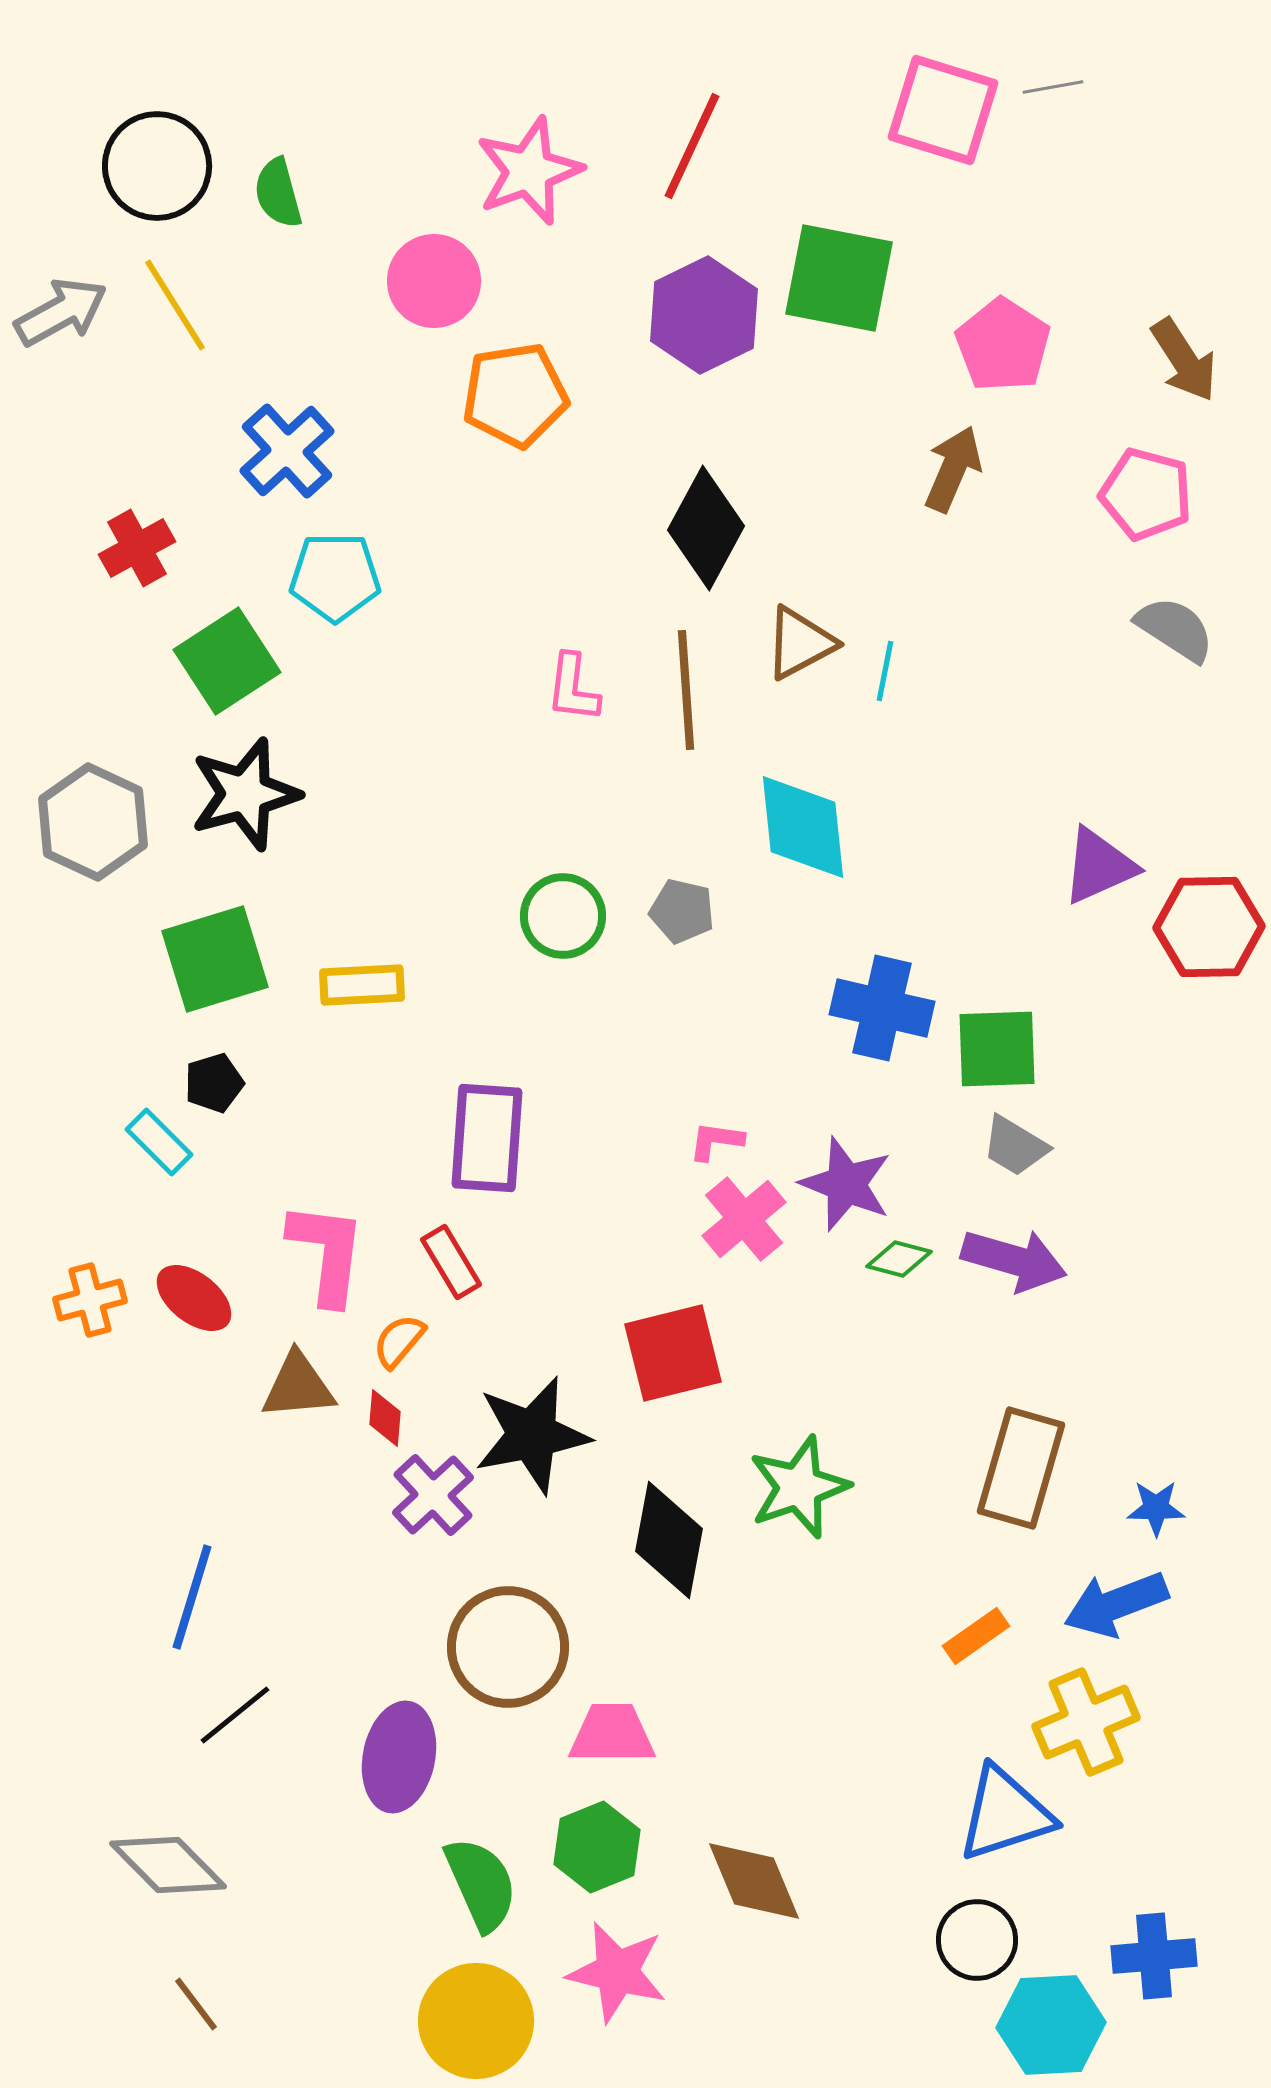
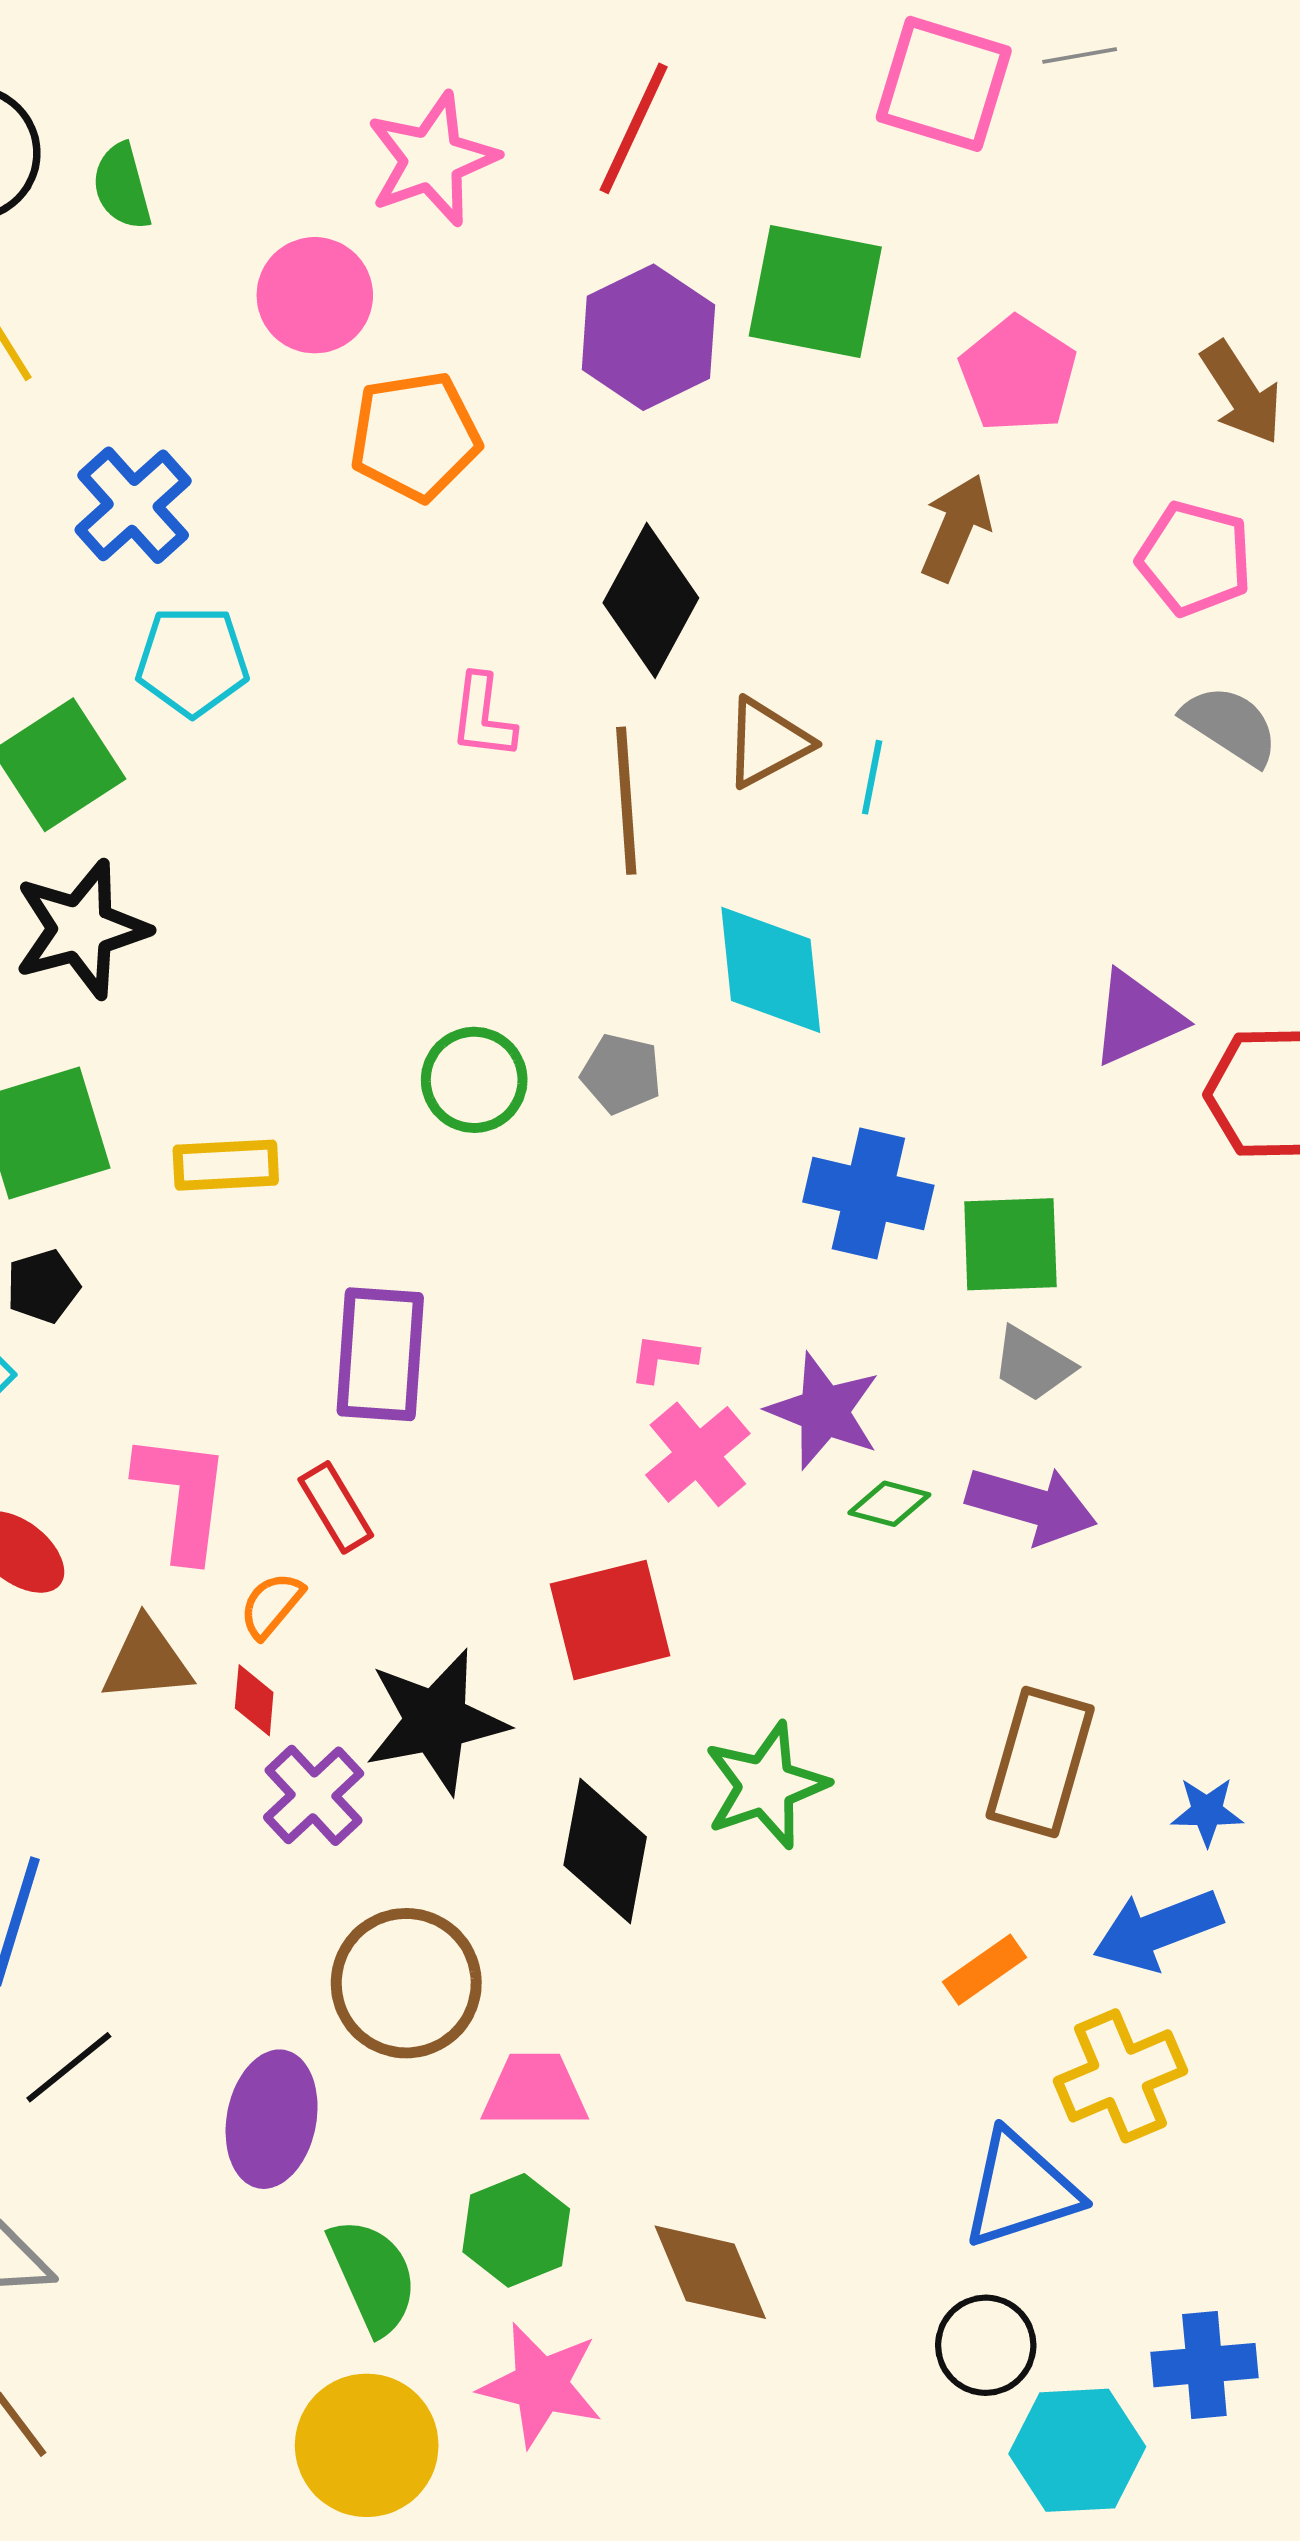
pink L-shape: (573, 688) -> (483, 717), moved

